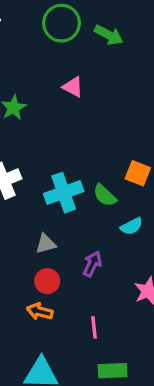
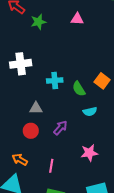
pink triangle: (73, 87) -> (77, 19), turned -40
cyan cross: (64, 193) -> (55, 81), size x0.7
orange arrow: (40, 311) -> (20, 160), moved

